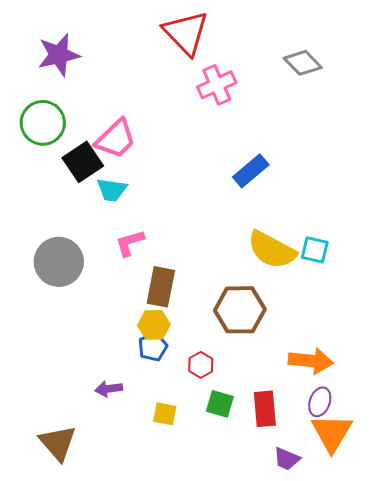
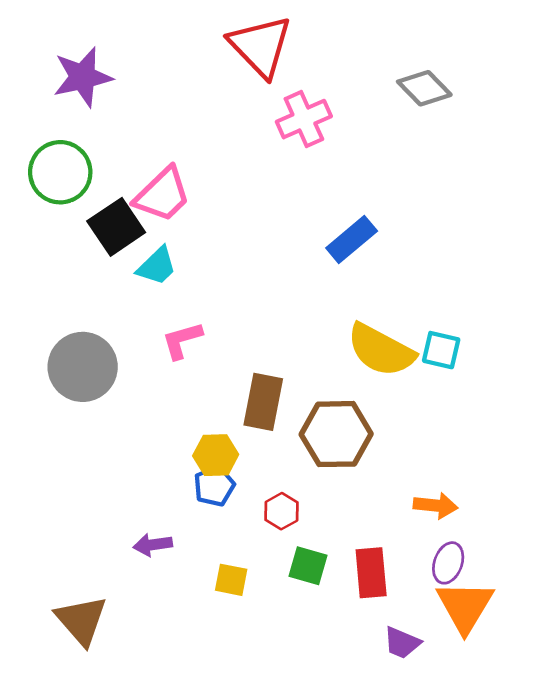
cyan trapezoid: (112, 190) -> (157, 266), turned -52
brown rectangle: (161, 287) -> (263, 402), moved
orange arrow: (311, 361) -> (436, 506), size x0.7

